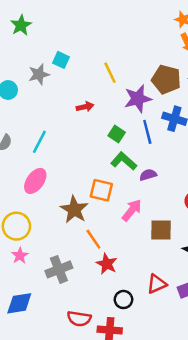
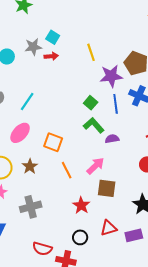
red arrow: (85, 107) -> (51, 56), moved
orange square: (101, 190) -> (53, 142), moved
brown star: (74, 210) -> (30, 166), moved, size x0.7
brown square: (161, 230) -> (107, 188), moved
orange line: (93, 239) -> (67, 170), moved
red star: (107, 264) -> (81, 205), moved

